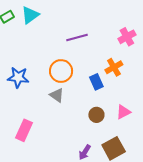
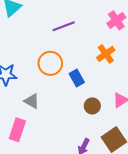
blue rectangle: (96, 82) -> (77, 78), moved
gray triangle: (57, 95) -> (32, 101), moved

